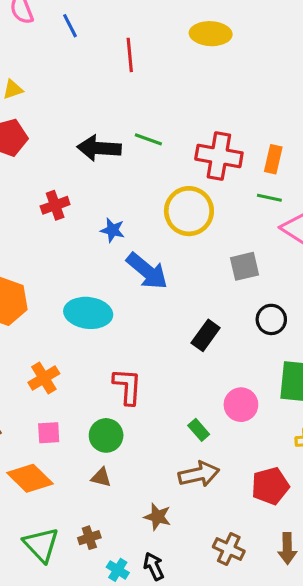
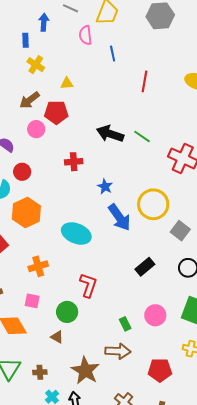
yellow circle: (189, 211) -> (153, 204), moved
gray square: (245, 266) -> (180, 231), turned 36
brown star: (158, 517) -> (85, 371), size x1.6

